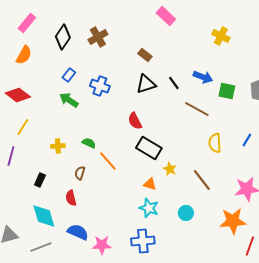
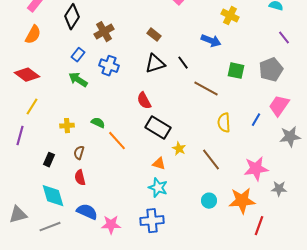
brown cross: (98, 37) -> (104, 32), moved
blue arrow: (203, 77) -> (211, 41), moved
brown semicircle: (80, 173) -> (79, 153), moved
cyan circle: (186, 213) -> (209, 201), moved

